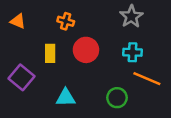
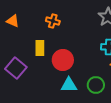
red circle: (86, 50) -> (63, 60), moved
cyan triangle: (66, 98) -> (69, 85), moved

